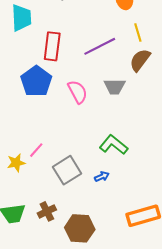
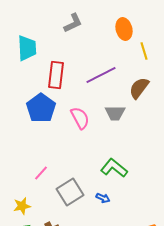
yellow line: (138, 33) -> (144, 51), moved
yellow star: (16, 163) -> (22, 206), moved
blue arrow: (102, 177) -> (103, 198), turned 48

